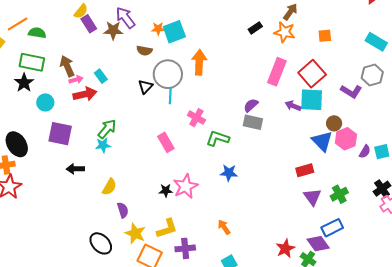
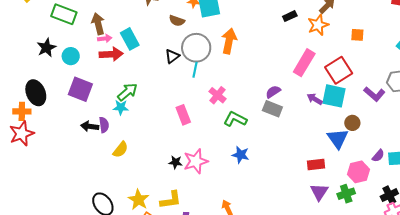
orange star: (285, 32) -> (318, 25), turned 30
cyan rectangle: (101, 76) -> (130, 39), size x1.5
black star: (24, 83) -> (46, 48), moved
pink hexagon: (346, 139) -> (358, 172), moved
purple semicircle: (123, 210) -> (104, 125), moved

